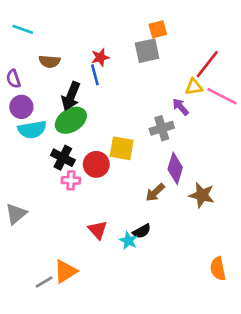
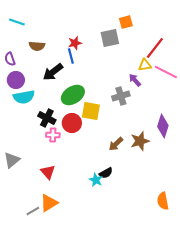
orange square: (158, 29) -> (126, 22), moved
black arrow: (71, 96) -> (53, 72), turned 30
green ellipse: (71, 120) -> (73, 95), moved
purple diamond: (175, 168) -> (163, 126), moved
brown star: (202, 195) -> (140, 141), moved, turned -30
red triangle: (98, 230) -> (48, 172), moved

